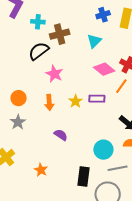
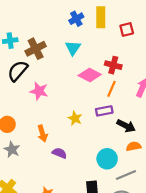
purple rectangle: (97, 99) -> (104, 111), moved
yellow star: (76, 101) -> (75, 118), moved
orange arrow: (49, 102) -> (42, 134), moved

